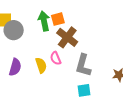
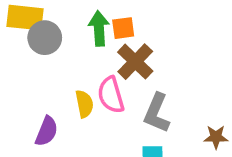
pink semicircle: (56, 58) -> (111, 95), size x1.5
purple semicircle: (15, 67) -> (47, 131), moved

